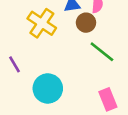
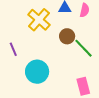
brown circle: (86, 23) -> (67, 36), moved

